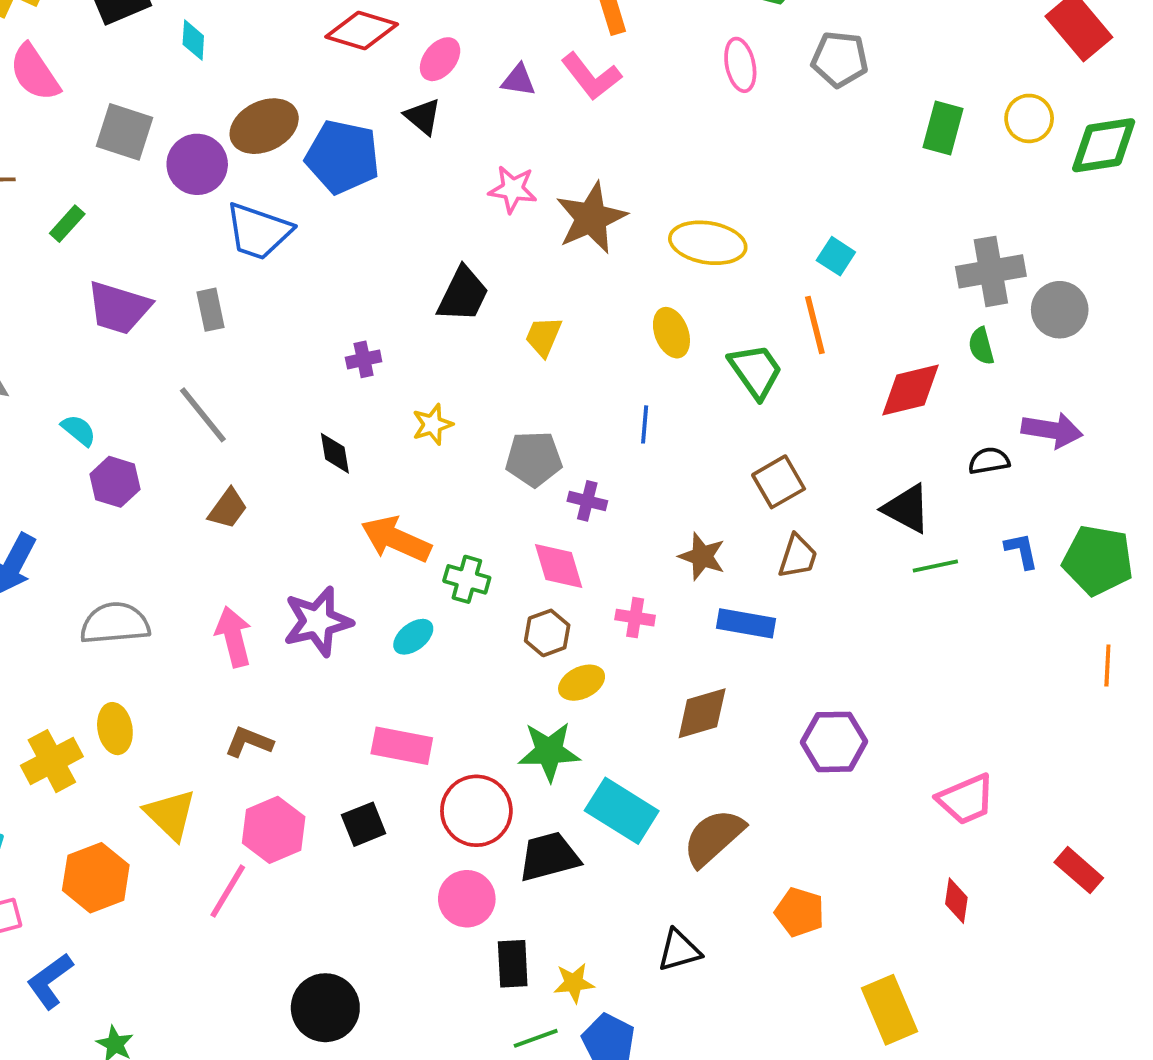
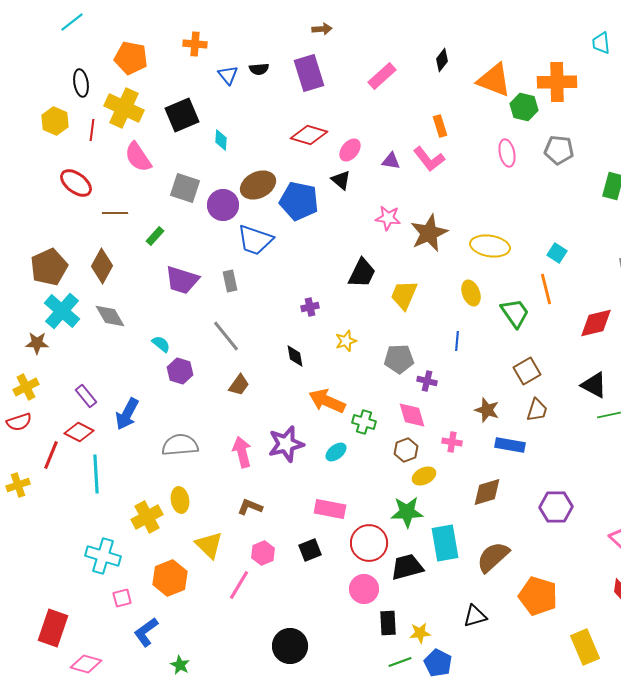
yellow trapezoid: (543, 336) -> (404, 295), size x1.4
cyan rectangle: (622, 811) -> (445, 543), turned 48
pink hexagon: (274, 830) -> (263, 553), size x0.7
orange pentagon: (800, 912) -> (538, 596), size x1.5

